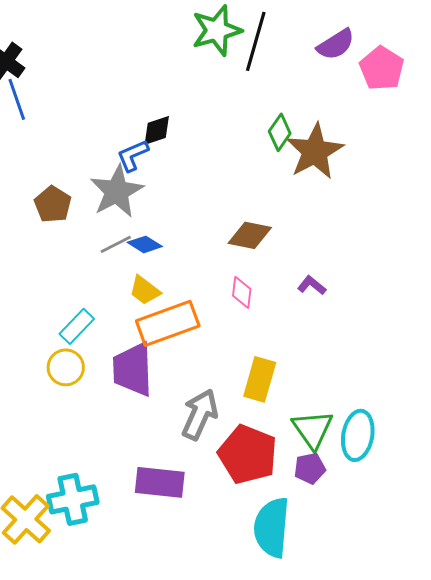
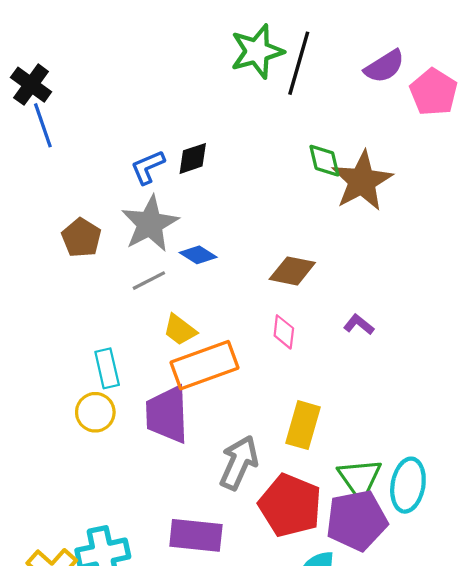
green diamond: (280, 132) -> (324, 161), turned -48
blue L-shape: (133, 155) -> (148, 167), moved
blue diamond: (145, 244) -> (198, 255), moved
cyan rectangle: (77, 326) -> (107, 368), turned -57
purple pentagon: (310, 468) -> (357, 520), size x1.8

